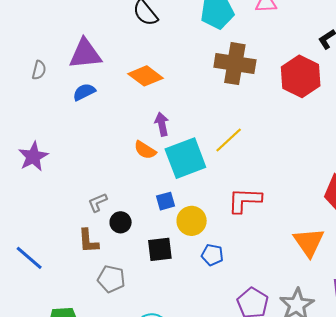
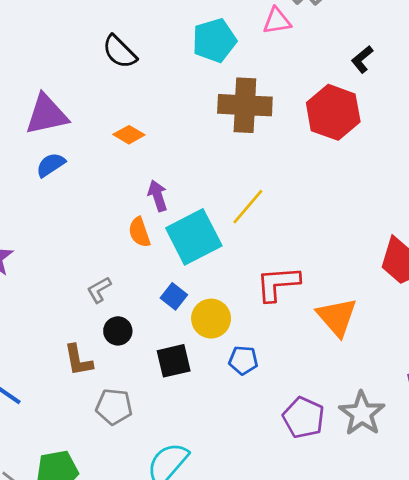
orange diamond: (145, 76) -> (129, 135), size x0.7
orange semicircle: (145, 150) -> (139, 232), turned 45
blue square: (166, 201) -> (174, 296), turned -30
gray L-shape: (98, 202) -> (99, 290), moved
orange triangle: (309, 242) -> (337, 317), moved

